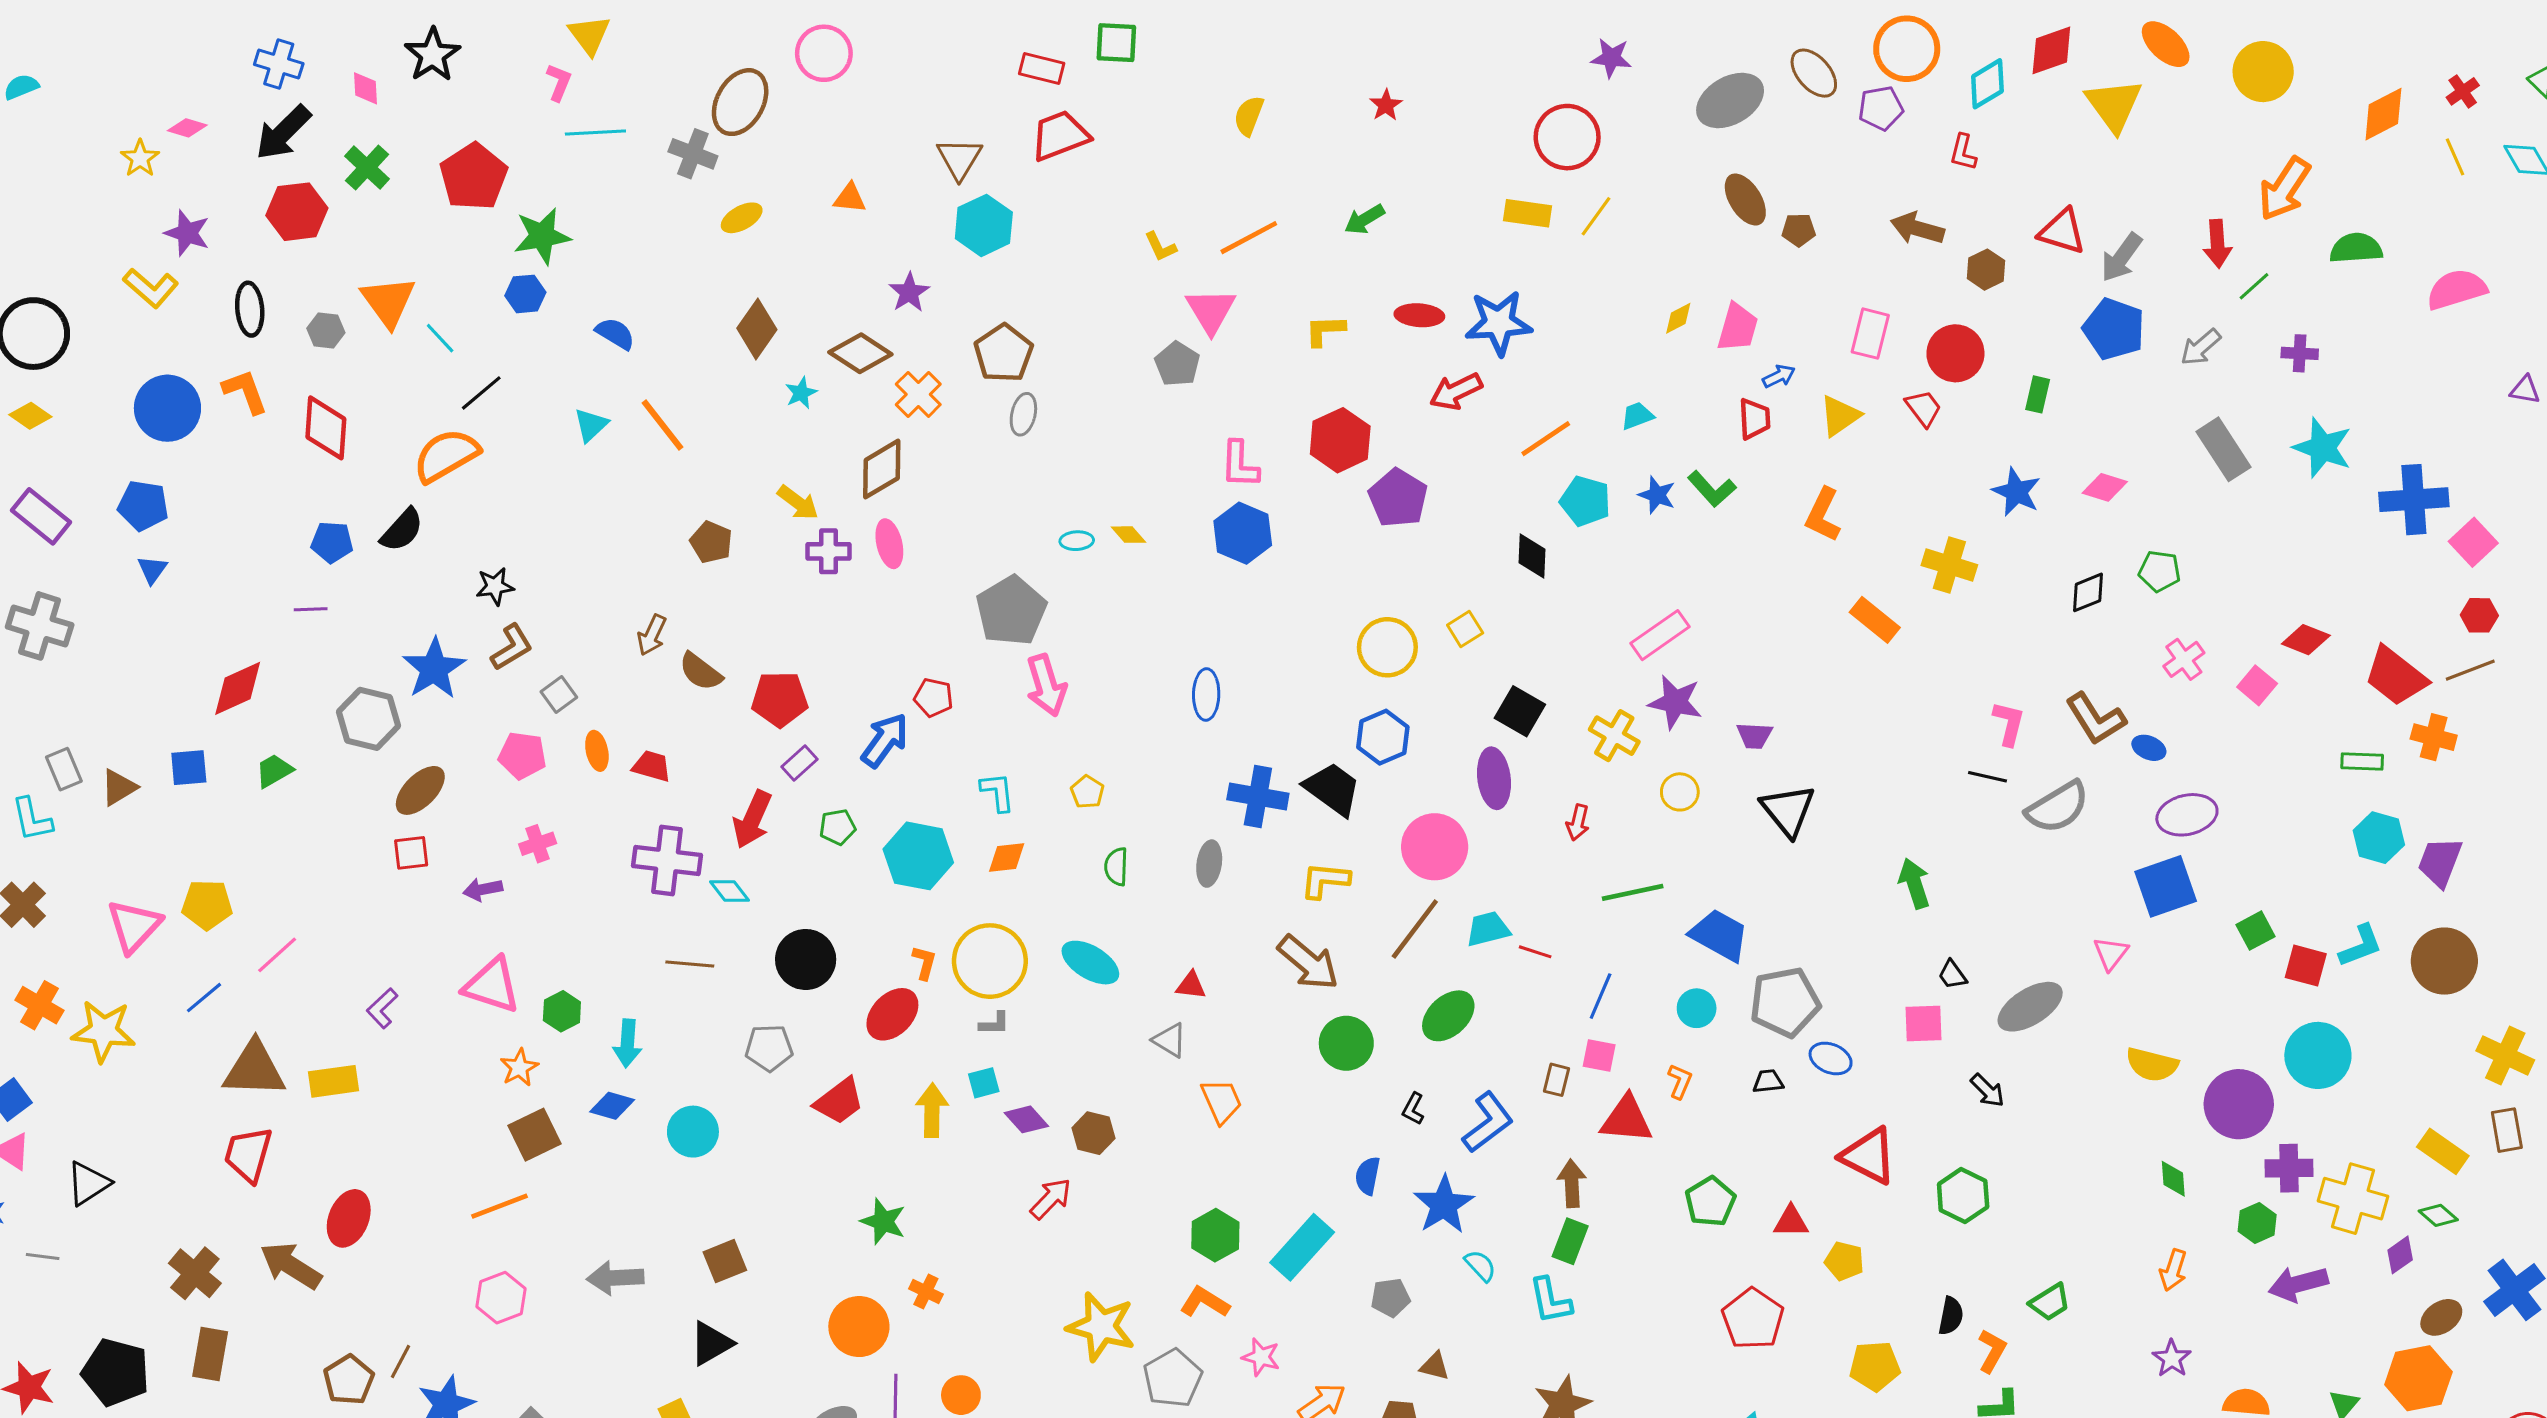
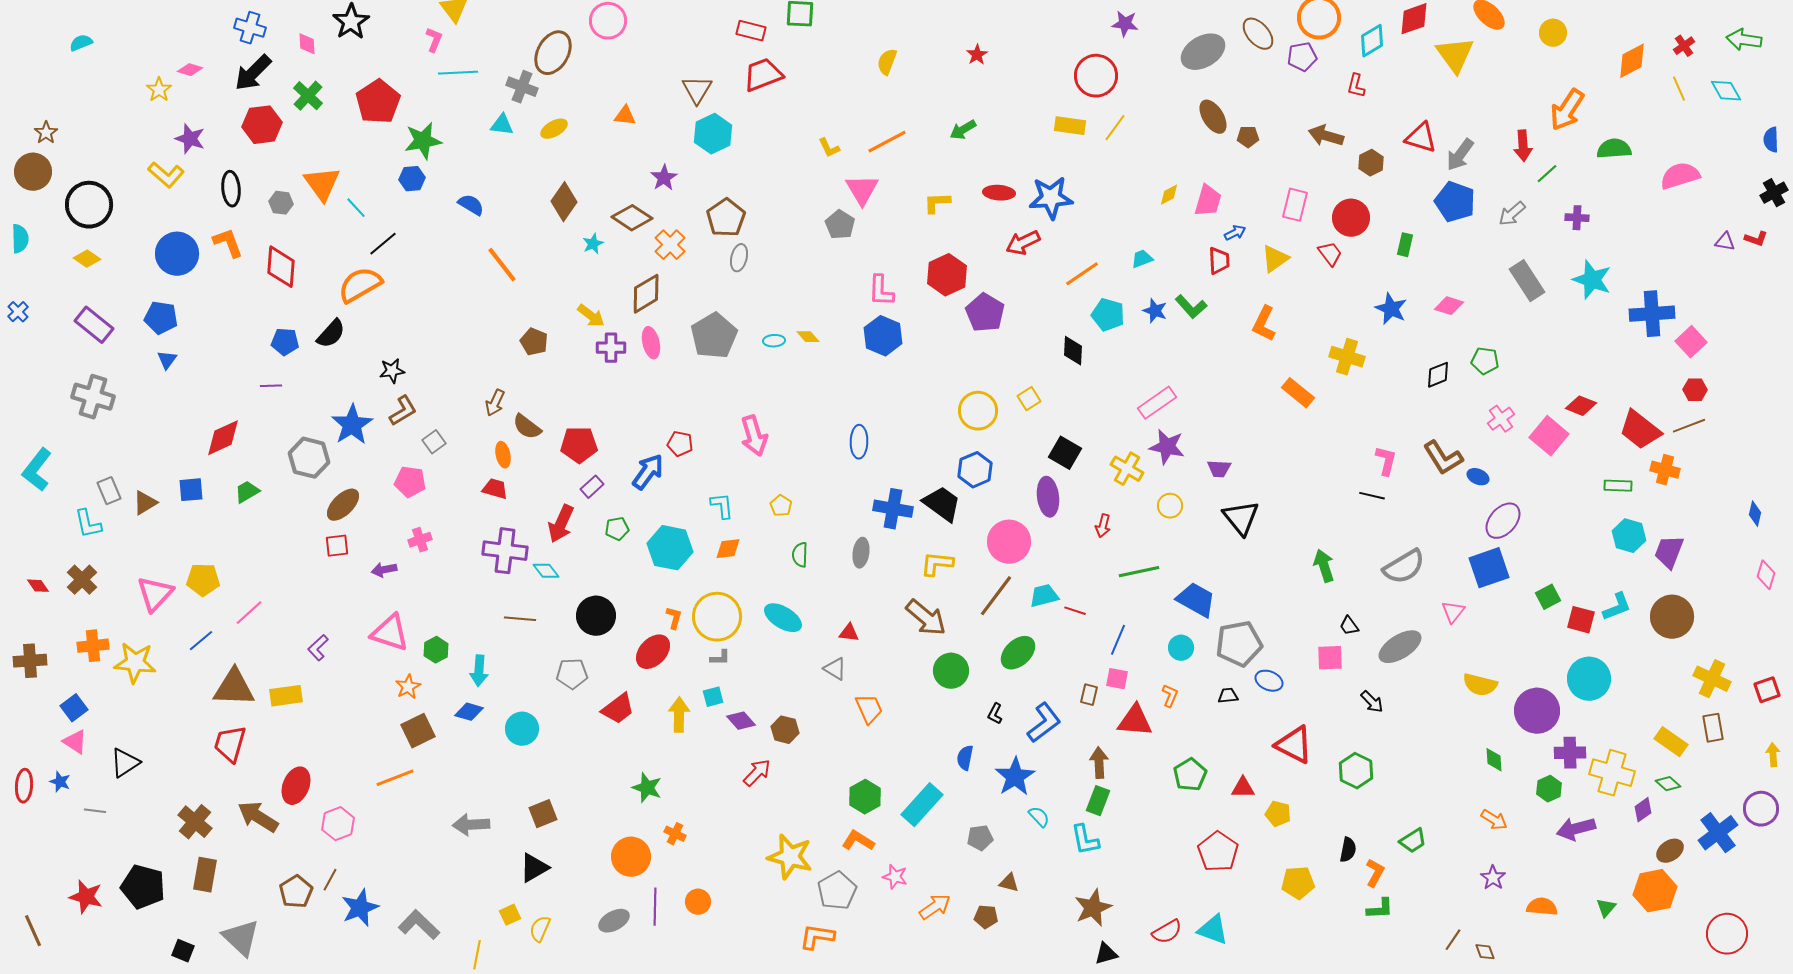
yellow circle: (2263, 72) -> (1553, 33), size x0.7
cyan triangle: (591, 425) -> (502, 125), moved, turned 50
gray pentagon: (1011, 611) -> (714, 336), moved
pink square: (2257, 685) -> (1549, 436), size x1.5
orange ellipse: (597, 751) -> (503, 455), moved
gray semicircle: (2058, 807) -> (1404, 567), moved
purple ellipse: (2187, 815) -> (1503, 521), turned -36
orange cross: (40, 1005) -> (93, 646), turned -36
orange arrow: (2173, 1270) -> (1494, 820), turned -76
pink hexagon: (501, 1298) -> (338, 824), moved

